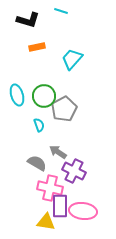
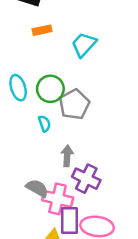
gray arrow: (58, 152) -> (67, 156), turned 60
gray semicircle: (37, 163) -> (37, 188), moved

